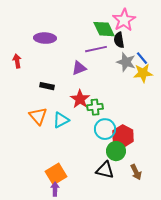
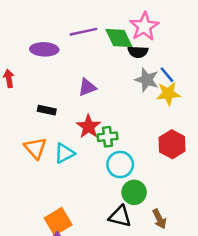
black semicircle: (119, 40) -> (138, 52), turned -77
purple line: (96, 49) -> (83, 32), moved
red hexagon: (123, 136) -> (172, 144), moved

